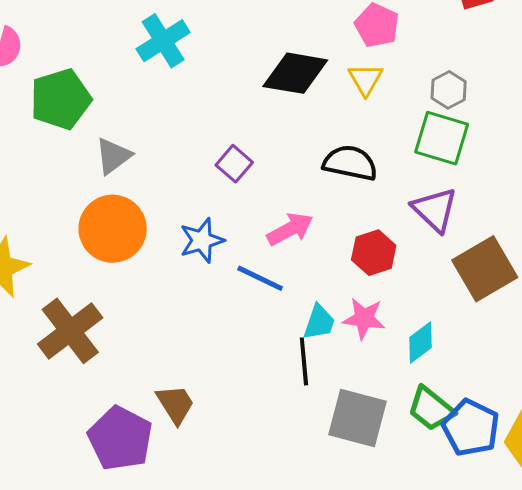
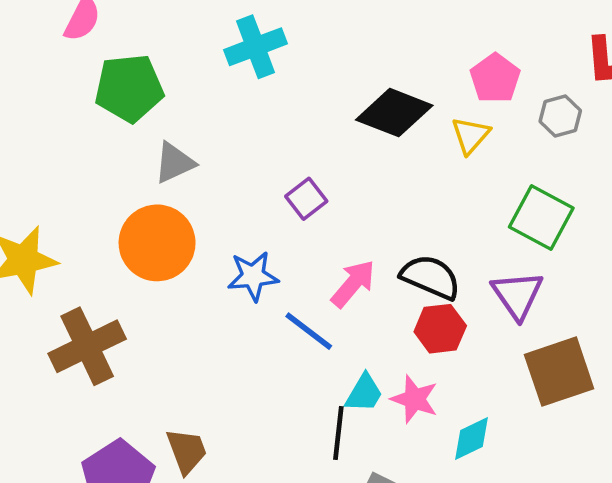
gray hexagon: (449, 90) -> (560, 116), moved
black semicircle: (350, 163) -> (430, 277), moved
pink arrow: (290, 229) -> (353, 284), turned -33

